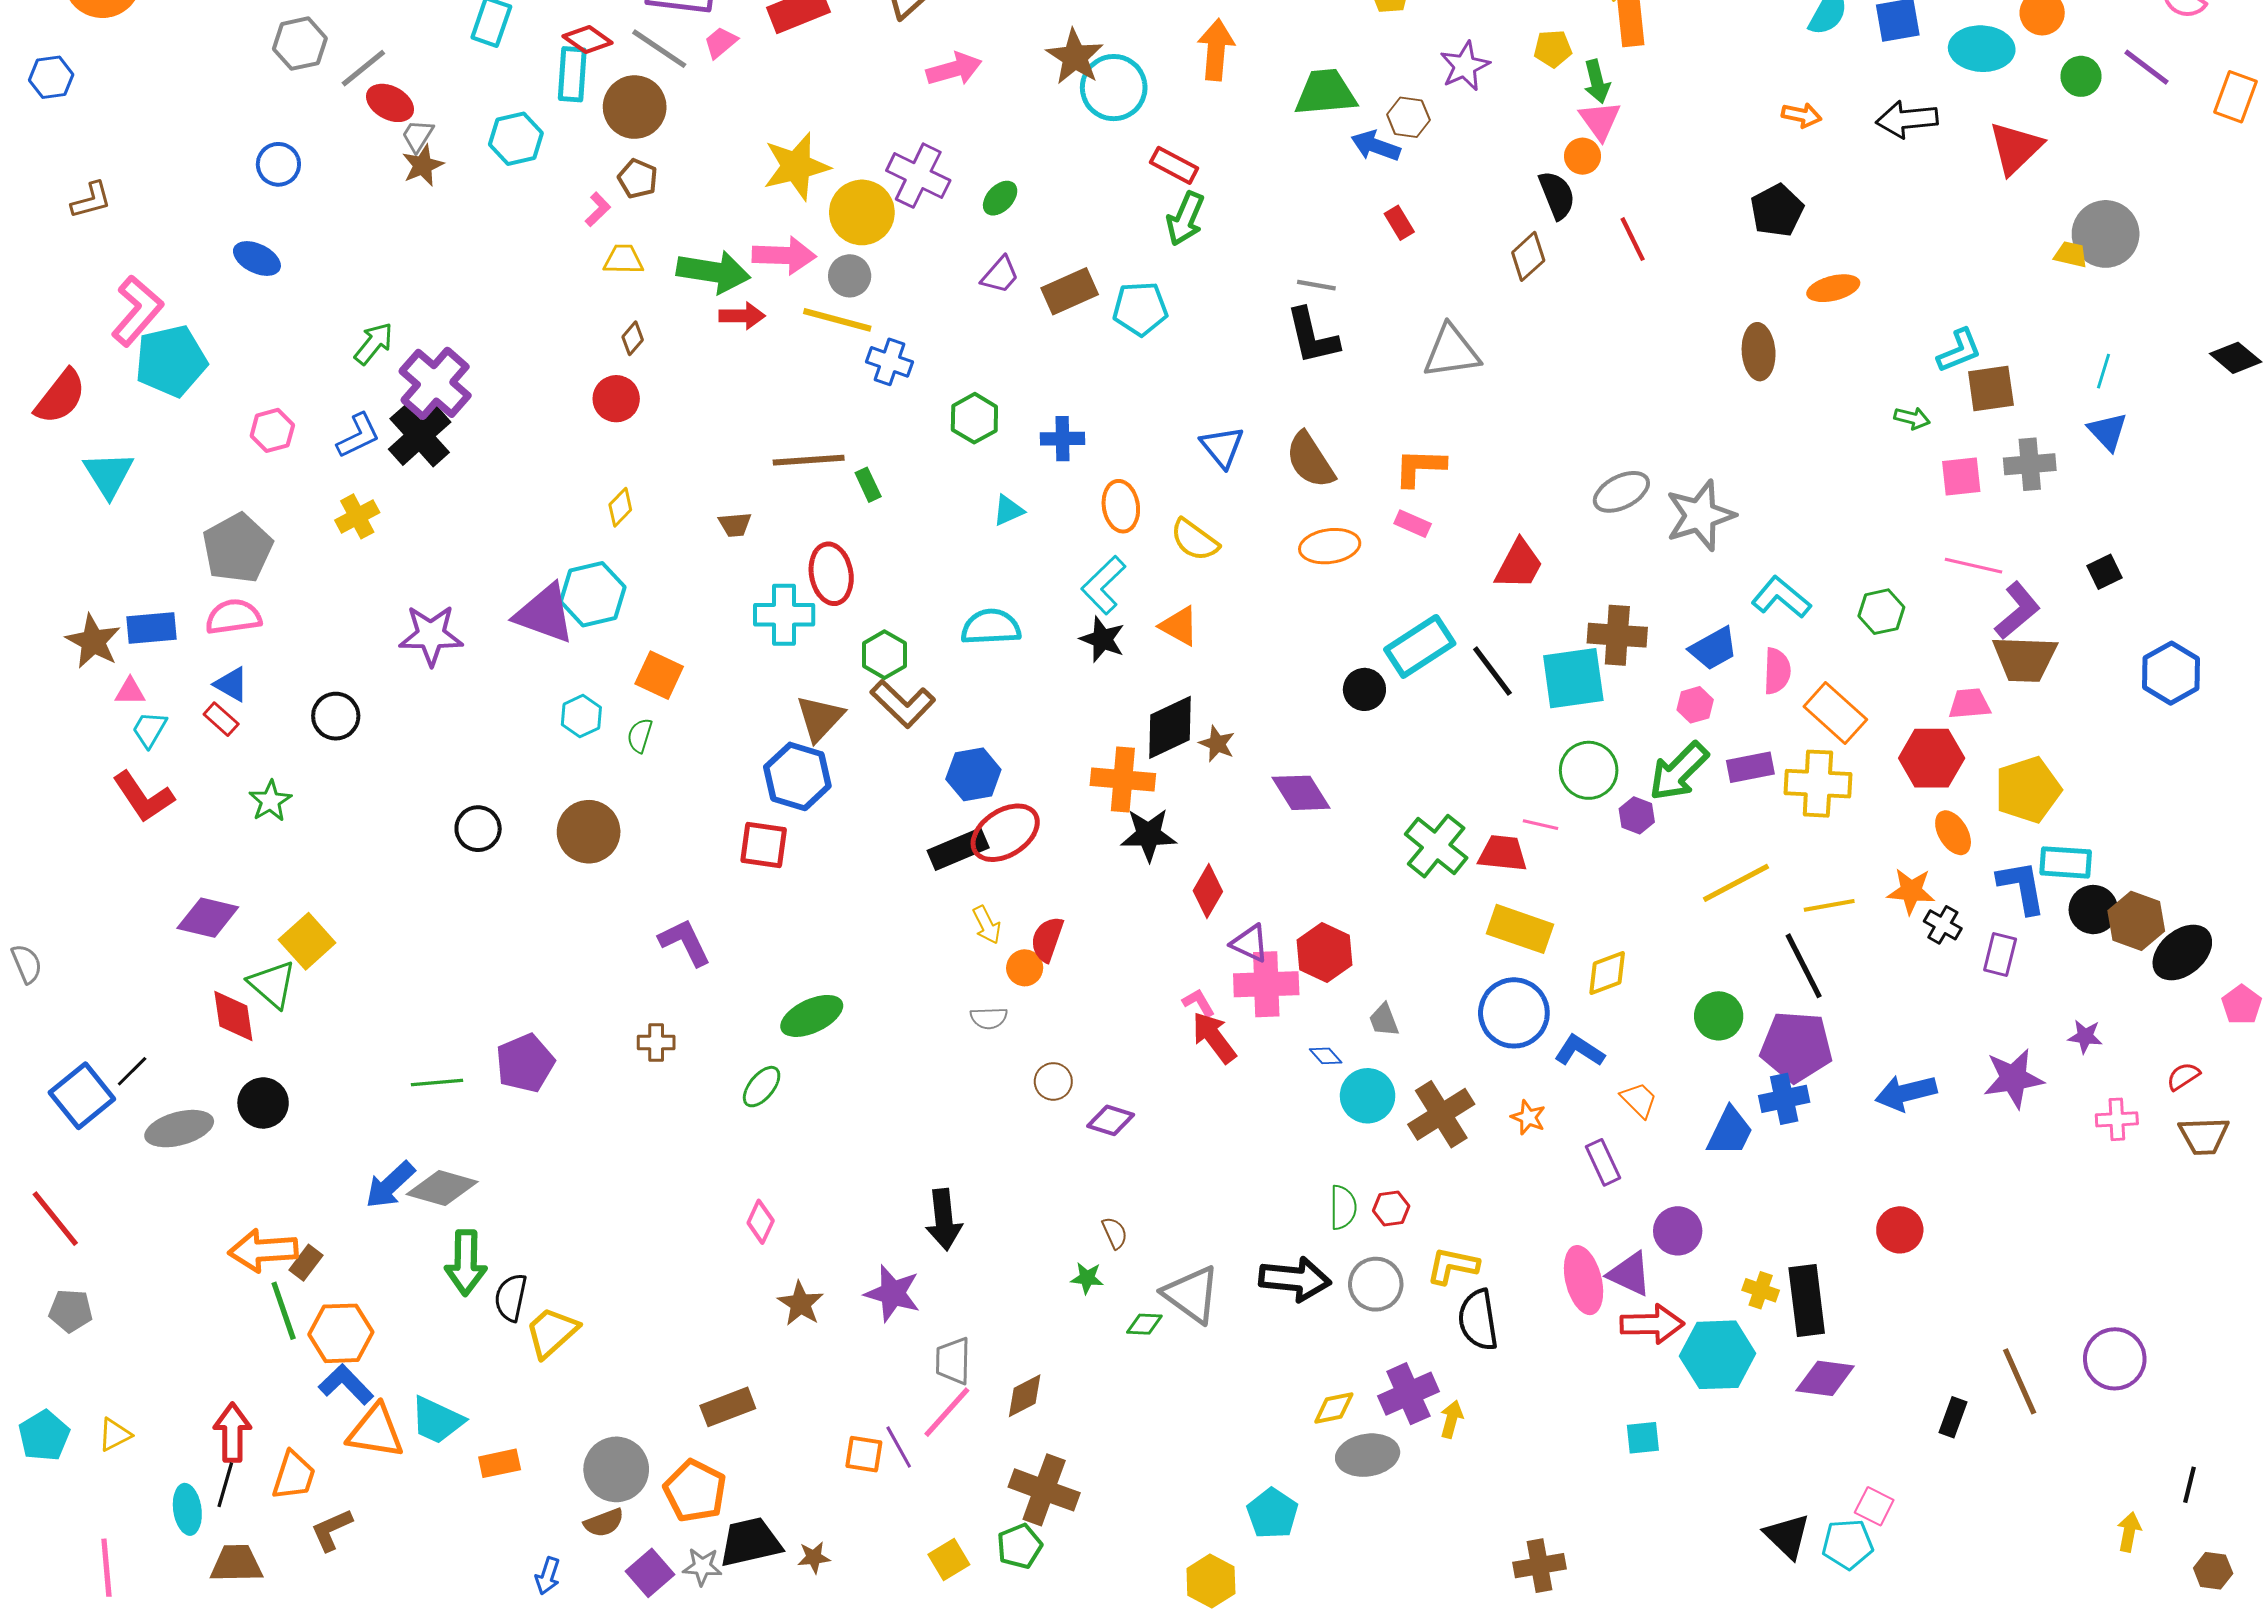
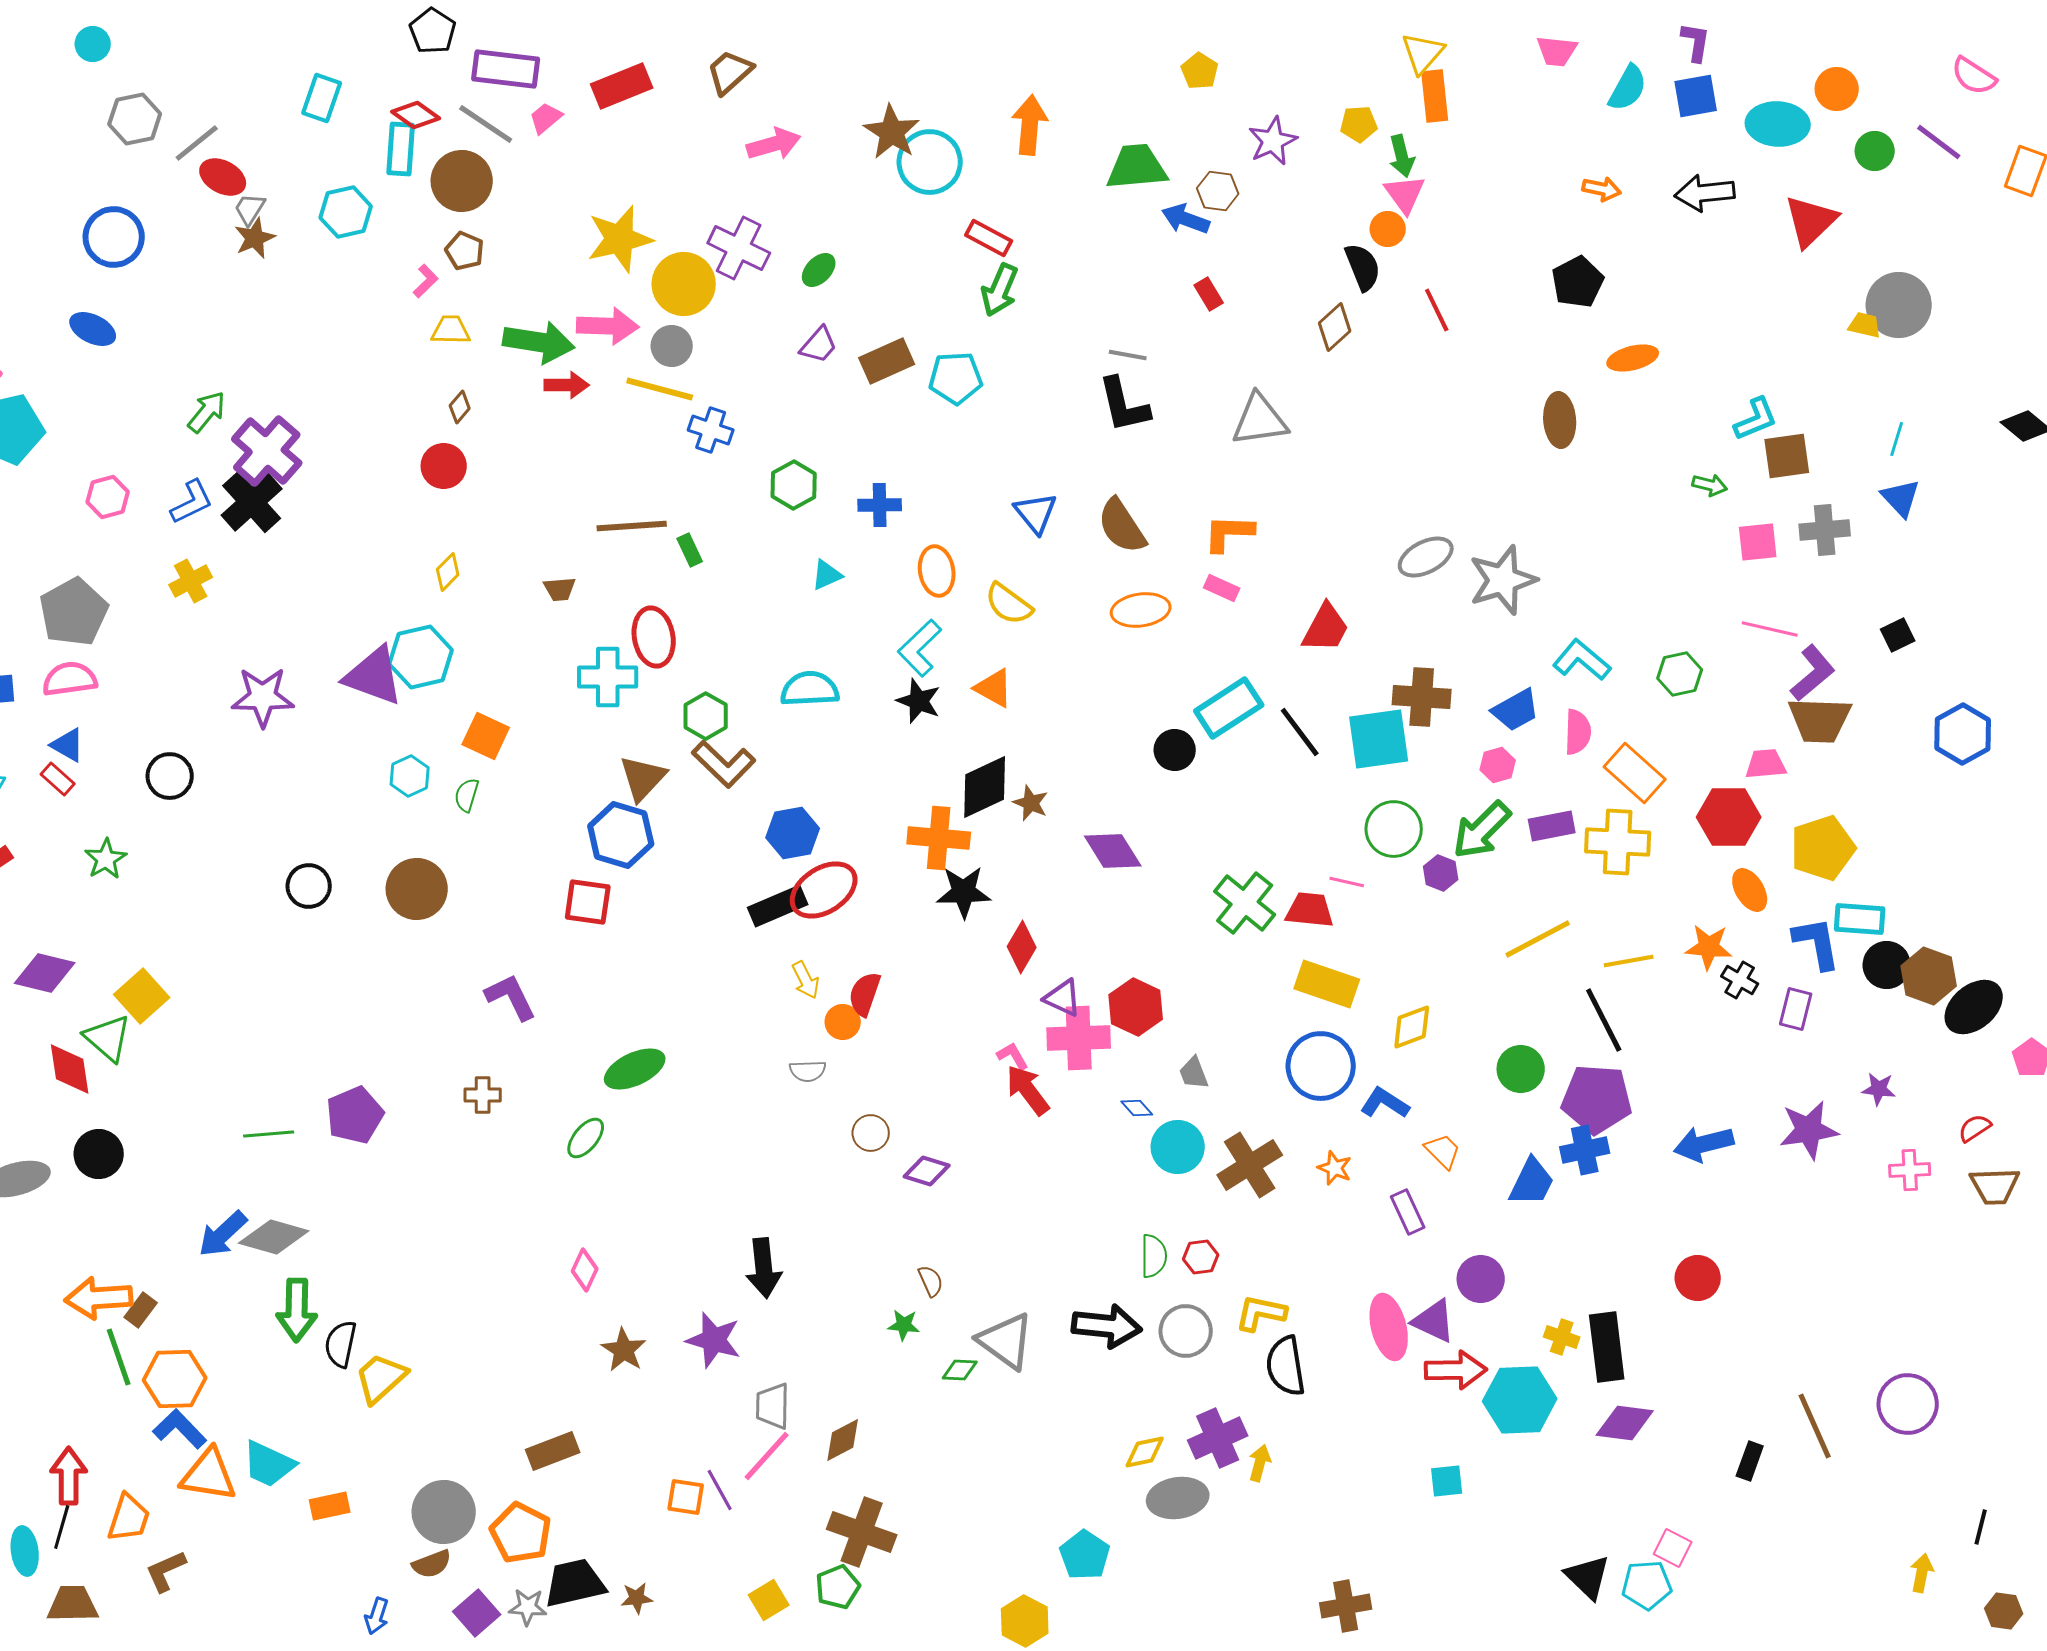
blue circle: (278, 164) -> (114, 237), size x1.4

